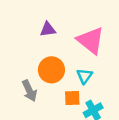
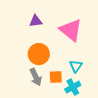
cyan triangle: (85, 76) -> (76, 66), moved
gray arrow: (29, 91) -> (36, 77), moved

